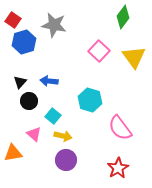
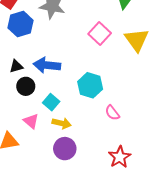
blue arrow: (49, 81) -> (47, 65), size x1.4
black triangle: (20, 82) -> (16, 66), turned 32
pink semicircle: (120, 128) -> (112, 113), moved, size x0.6

